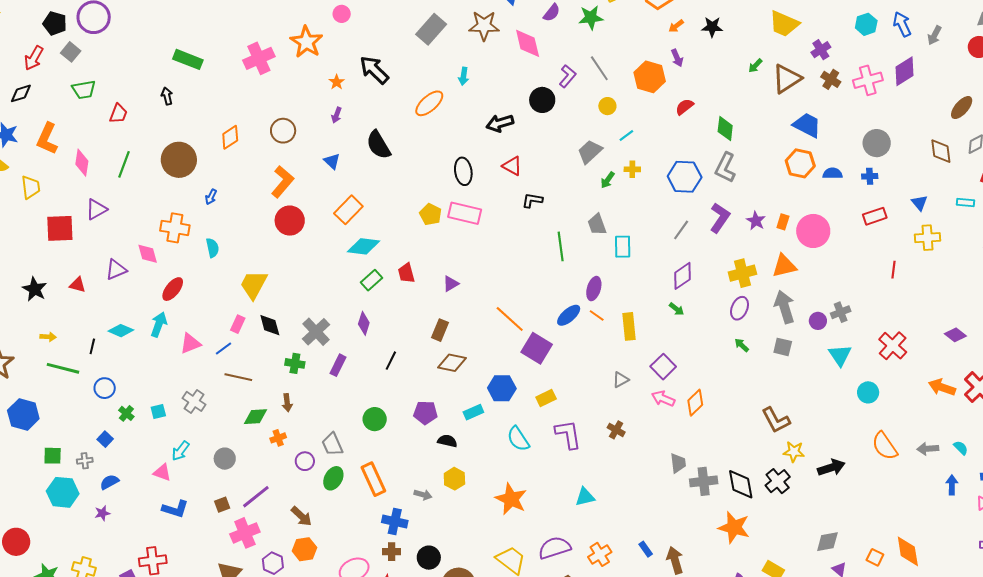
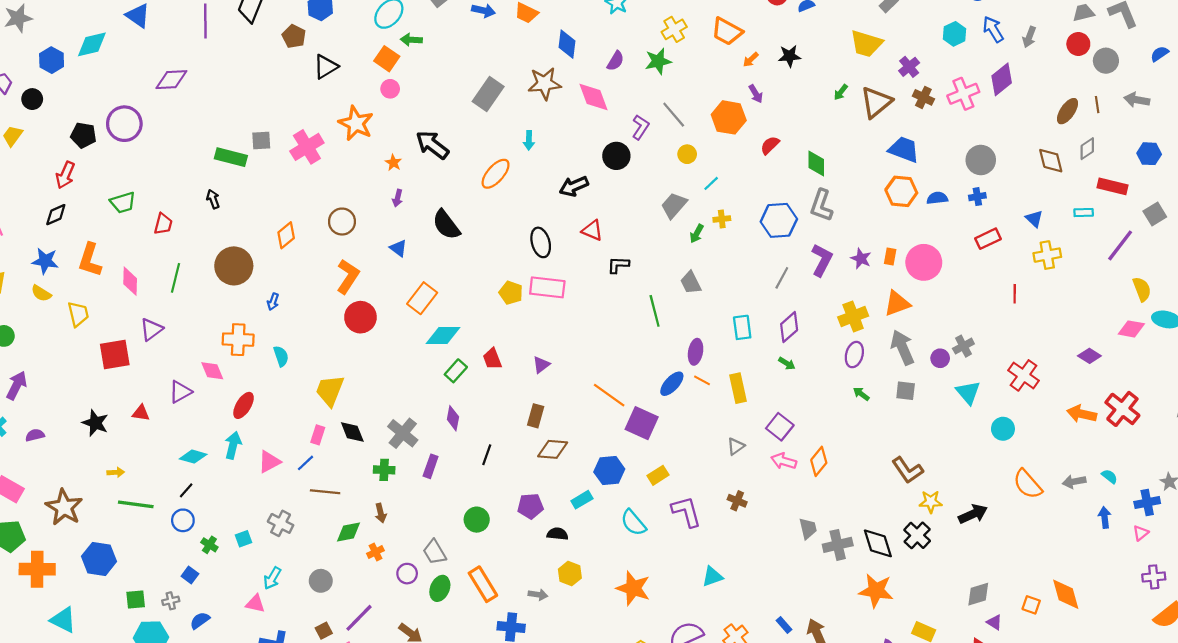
gray square: (71, 52) -> (261, 141), moved, turned -36
cyan rectangle: (623, 247) -> (742, 327), moved
black line: (92, 346) -> (186, 490), moved, turned 35

